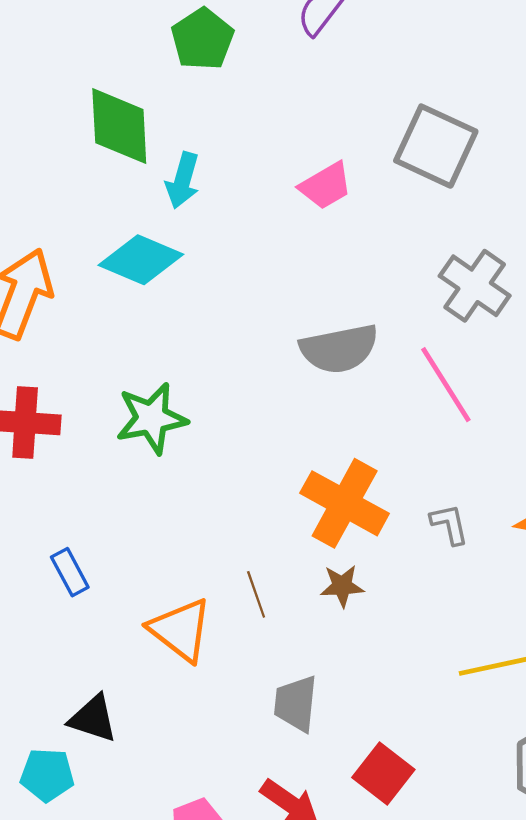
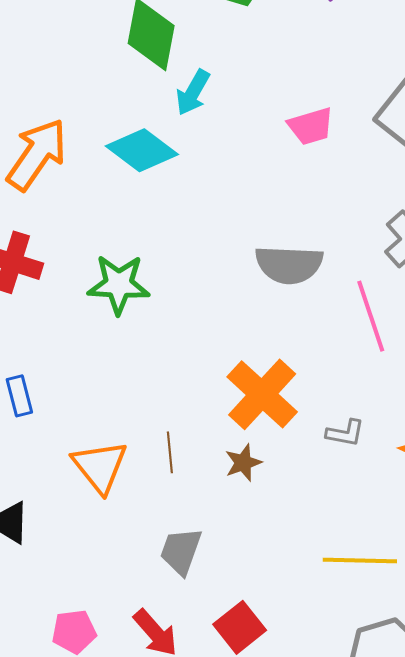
gray L-shape: (449, 524) -> (345, 433), turned 99
brown star: (342, 586) -> (243, 463), turned -30

